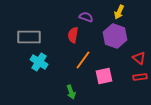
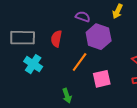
red semicircle: (73, 35) -> (56, 39), moved
purple hexagon: (115, 36) -> (99, 37), moved

